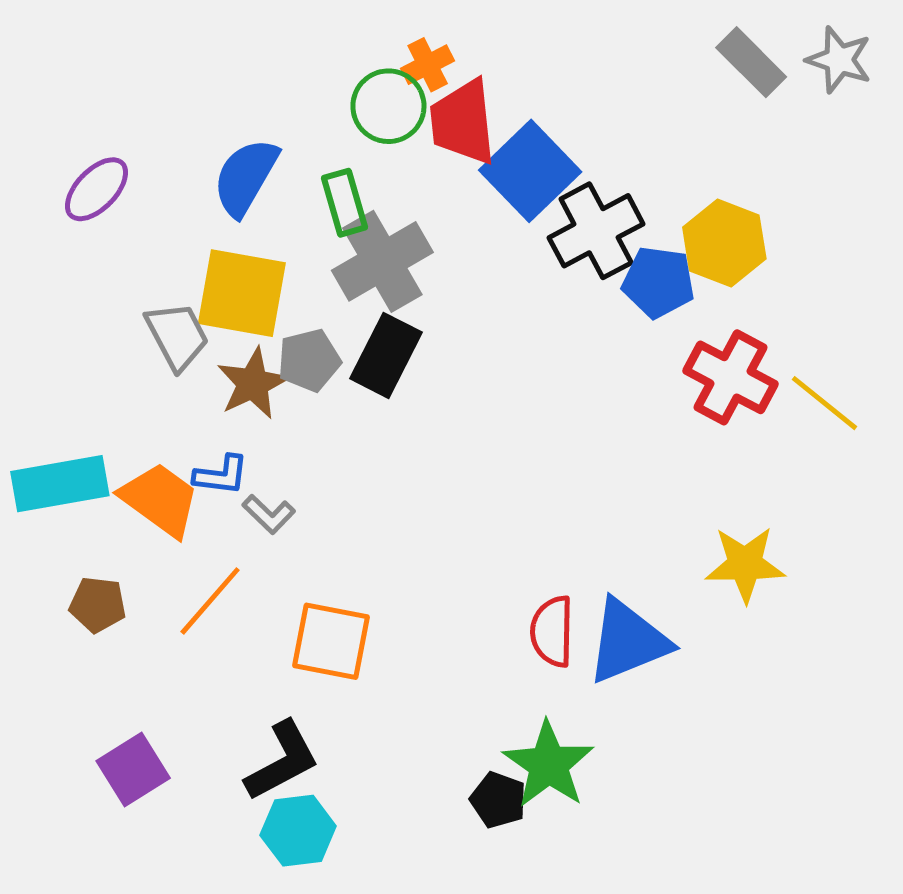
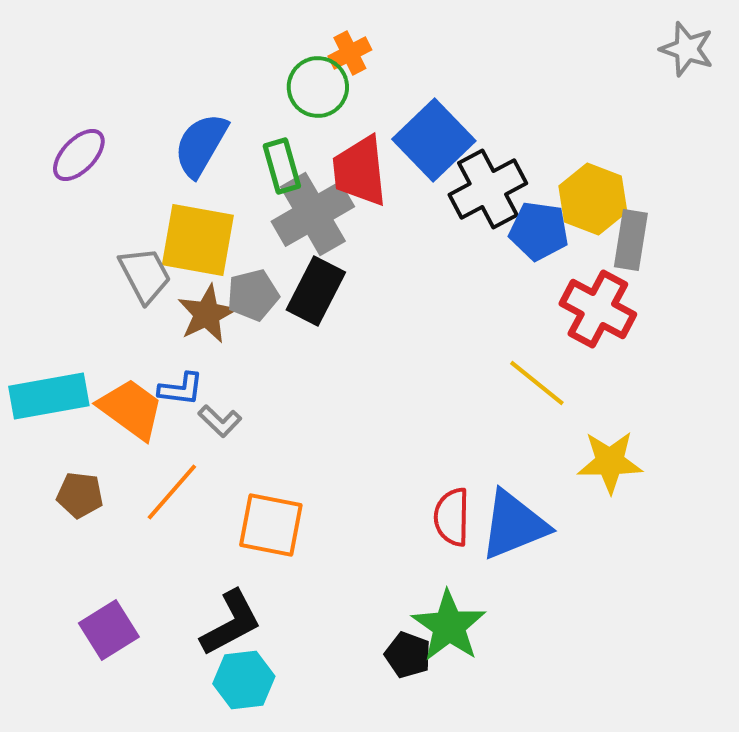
gray rectangle: (751, 62) -> (631, 240), moved, turned 54
red trapezoid: (463, 122) -> (360, 171), moved
yellow line: (825, 403) -> (537, 383), moved

